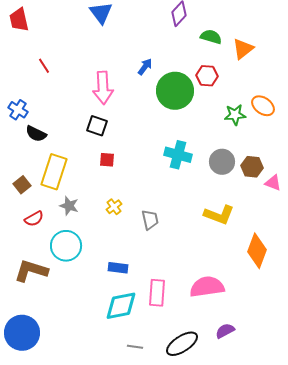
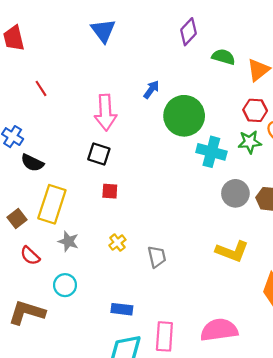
red hexagon: (207, 76) -> (255, 110), moved
cyan cross: (178, 155) -> (211, 152), moved
red semicircle: (34, 219) -> (30, 256), turned 72
cyan circle: (66, 246) -> (65, 285), size x0.7

